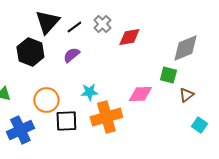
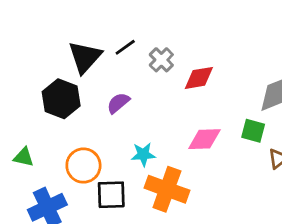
black line: (74, 27) -> (125, 47), moved
pink diamond: (140, 94) -> (204, 139), moved
orange cross: (106, 117) -> (167, 189), turned 36

